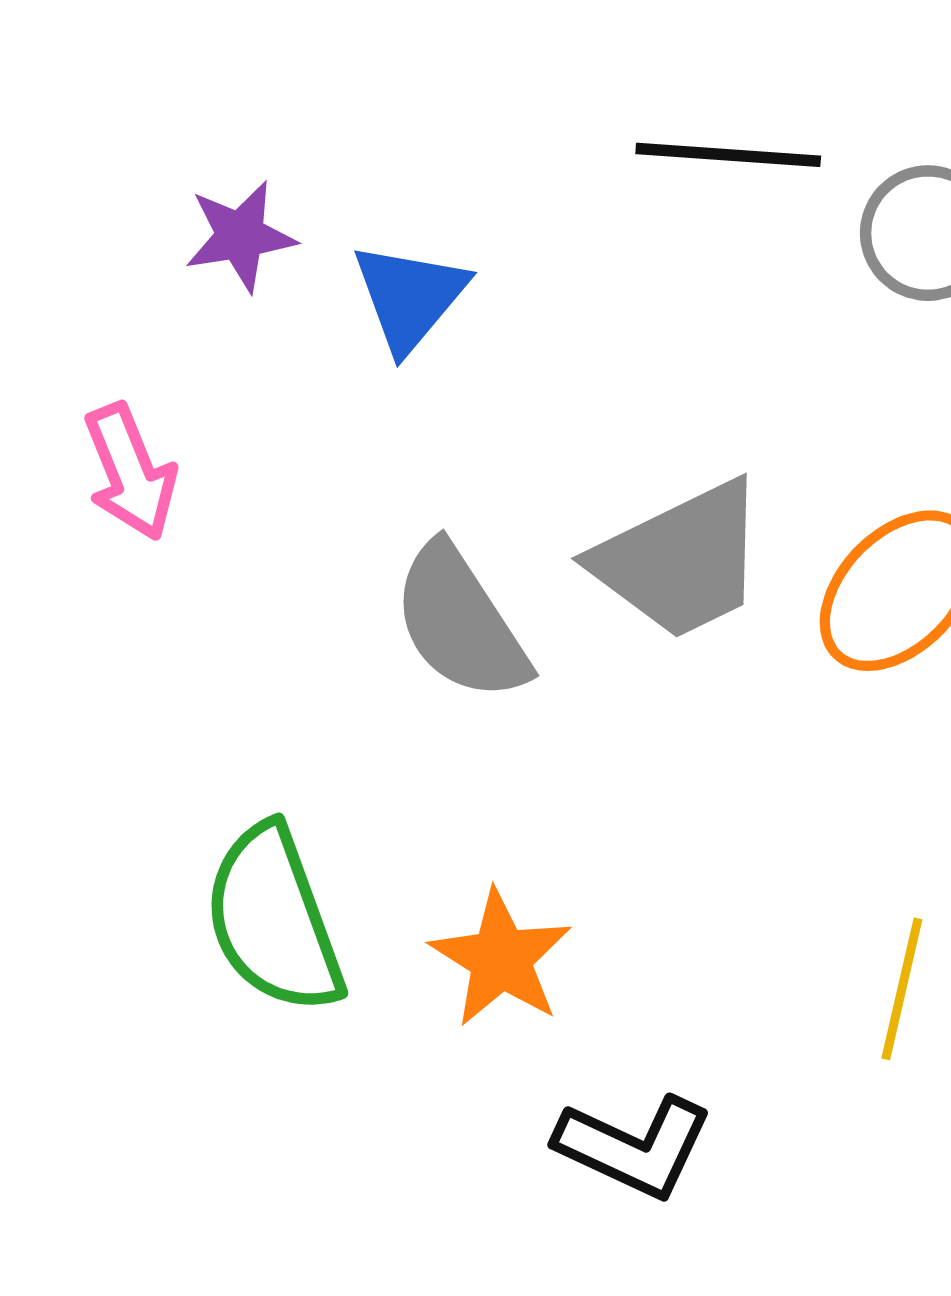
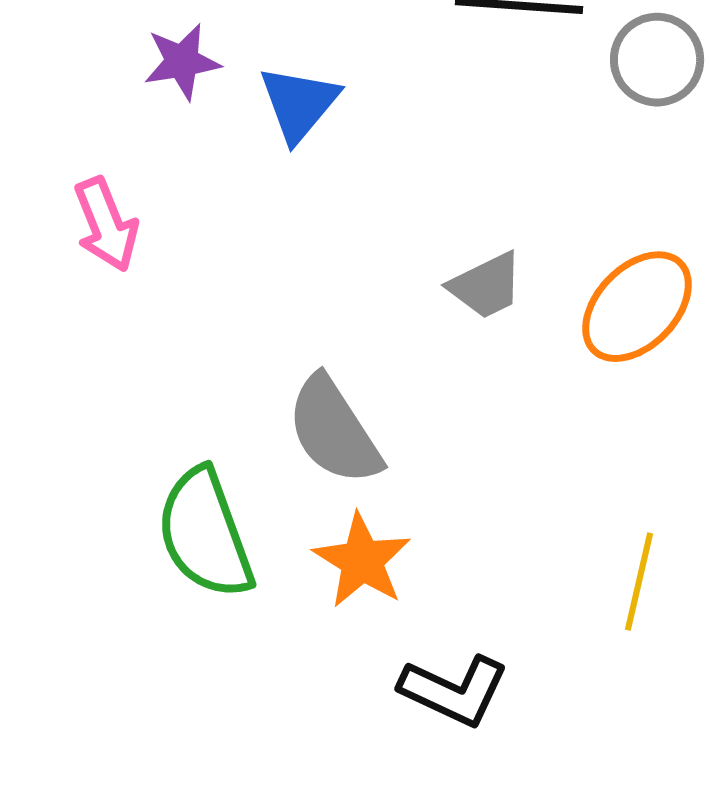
gray trapezoid: (680, 560) -> (486, 286), size x0.6
gray semicircle: (460, 623) -> (334, 431), moved

